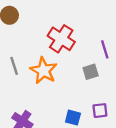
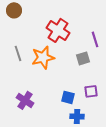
orange star: (44, 71) -> (43, 57), turned 30

